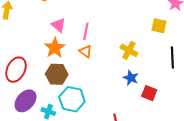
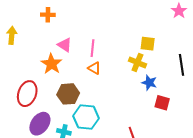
yellow square: (159, 26) -> (148, 44), moved
orange star: (55, 48) -> (51, 64), moved
blue star: (131, 78) -> (149, 83), moved

